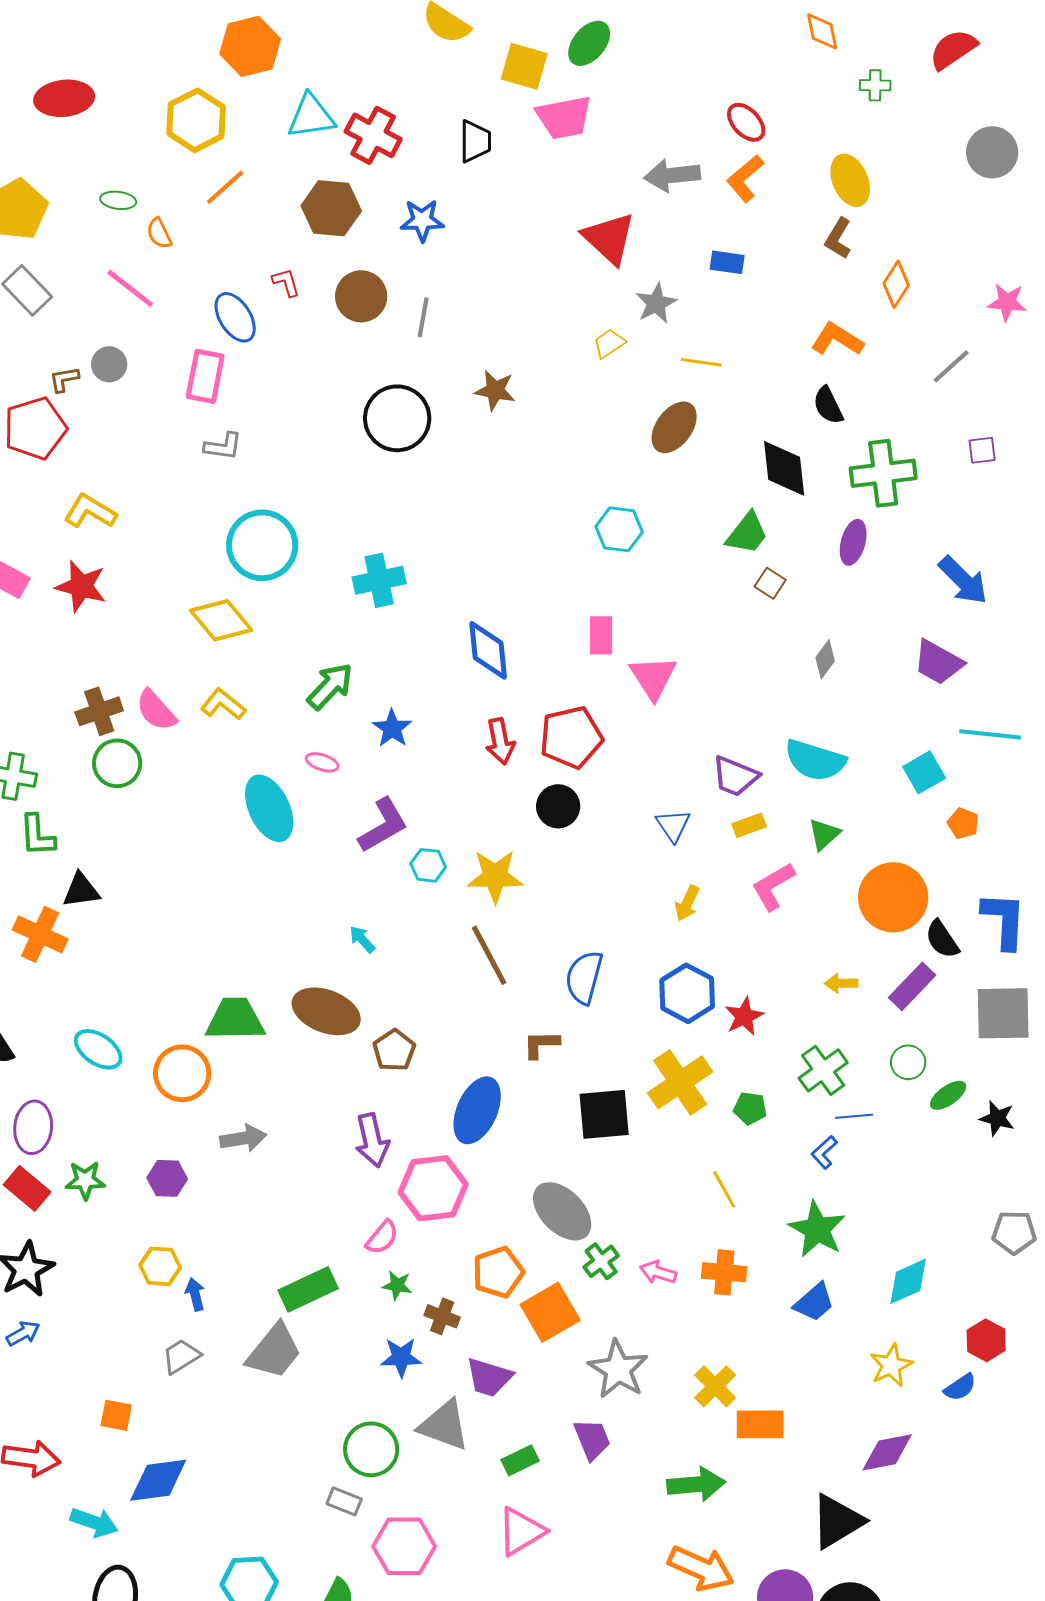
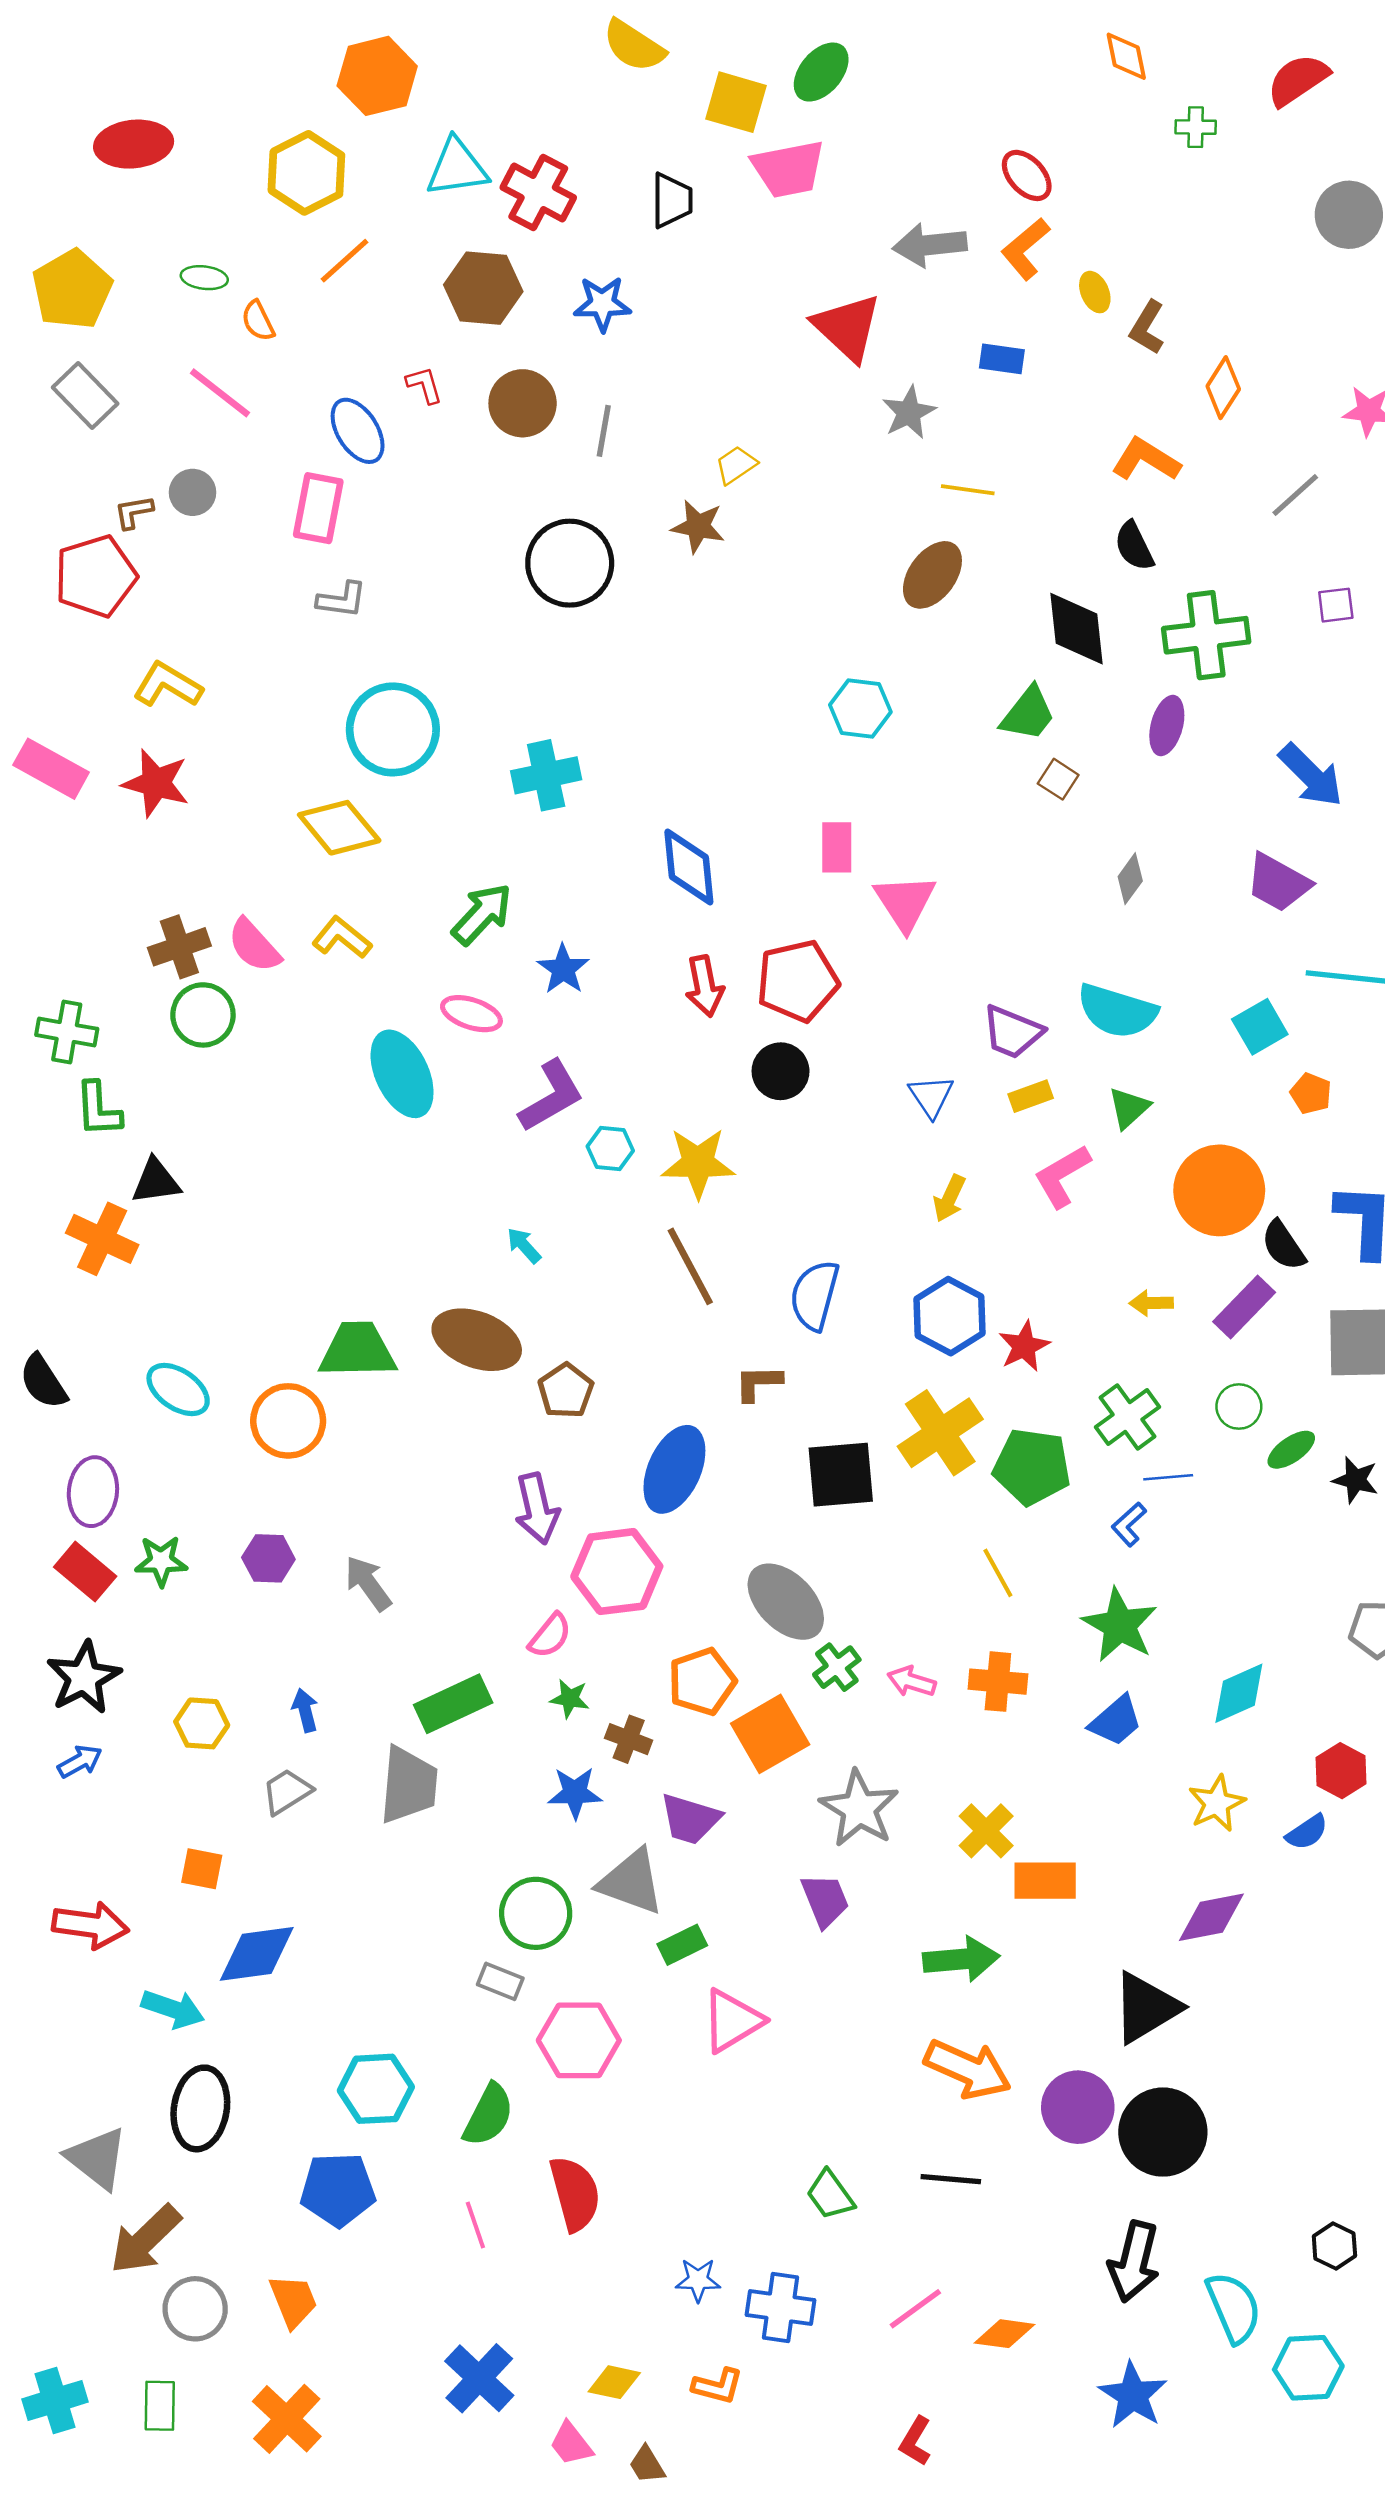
yellow ellipse: (850, 180) -> (1095, 292), moved, size x0.6
yellow trapezoid: (609, 343) -> (736, 465), moved
pink ellipse: (322, 762) -> (471, 1014), size x1.4
green pentagon: (750, 1108) -> (1032, 1467), size x1.8
gray arrow: (243, 1138) -> (368, 1583), moved, turned -117
yellow hexagon: (160, 1266) -> (202, 1723), moved
gray trapezoid: (274, 1351) -> (409, 1785), turned -34
green rectangle: (520, 1460) -> (682, 1945), moved

